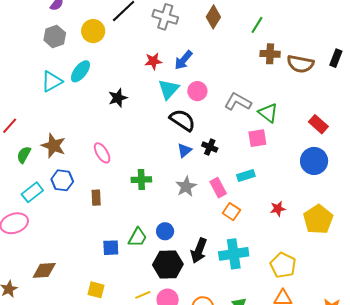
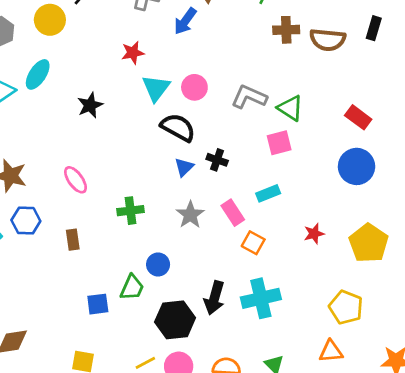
blue arrow: (183, 60) -> (185, 21), moved
blue circle: (165, 231) -> (158, 264), moved
yellow pentagon: (283, 265) -> (346, 307), moved

